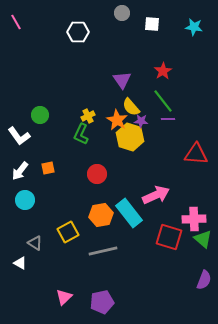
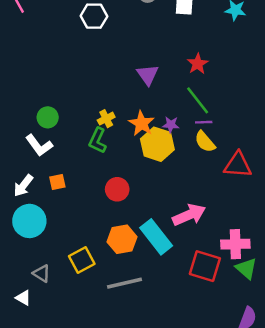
yellow semicircle: (131, 107) -> (205, 142), moved
white L-shape: (19, 136) -> (39, 145), moved
cyan circle: (25, 200) -> (29, 221), size x1.4

